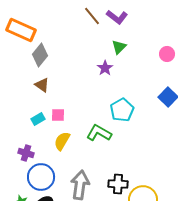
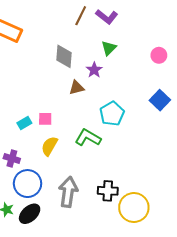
brown line: (92, 16) -> (81, 16), turned 66
gray diamond: (40, 55) -> (64, 56), moved, turned -35
brown triangle: (42, 85) -> (77, 88), moved, turned -49

